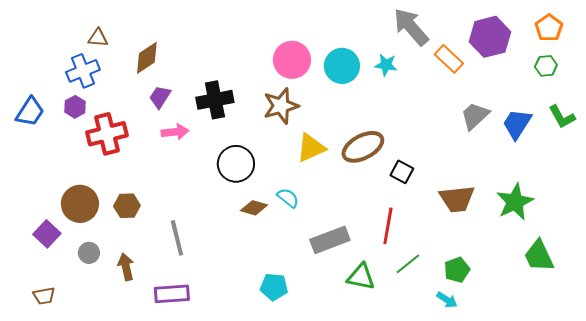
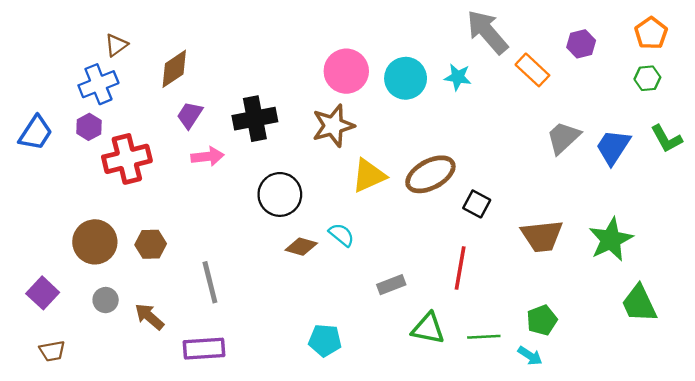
purple hexagon: (490, 37) -> (581, 44), size x0.6
brown triangle: (98, 38) -> (116, 45), turned -40
purple square: (47, 234) -> (43, 293), moved
gray rectangle: (330, 240) -> (391, 285), size x0.6
green line: (408, 264) -> (484, 337), moved, turned 36
brown arrow: (126, 267) -> (149, 317), turned -36

